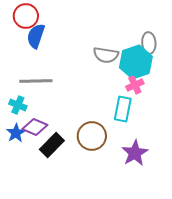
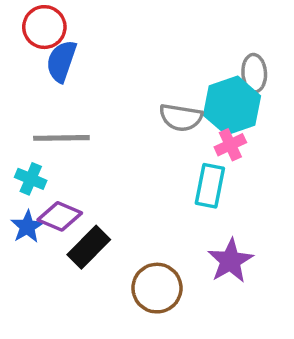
gray semicircle: (106, 55) -> (181, 117), moved
brown circle: (92, 136) -> (157, 288), moved

